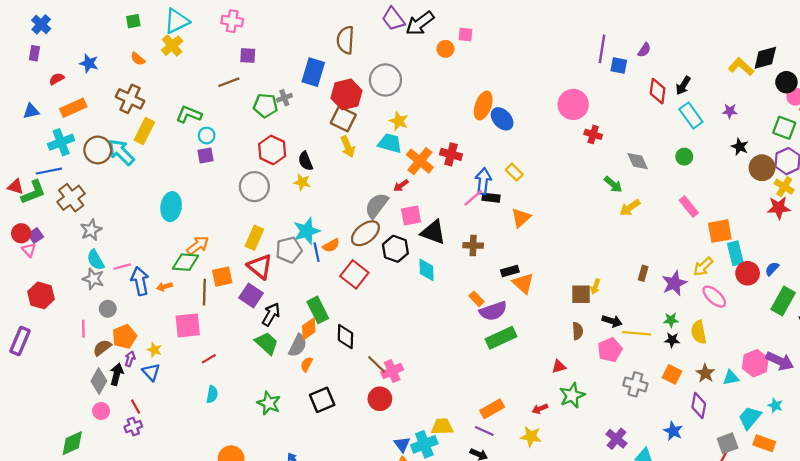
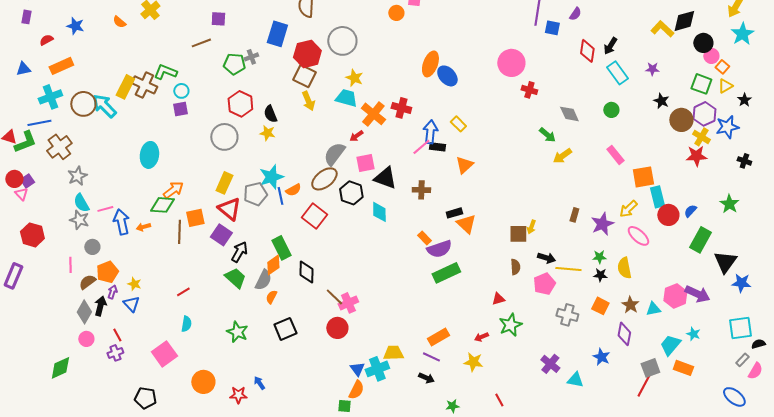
brown cross: (130, 99) -> (144, 85), moved
pink square: (188, 325) -> (164, 354), moved, turned -30

